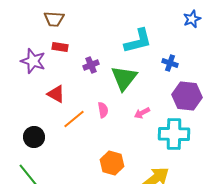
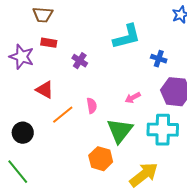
purple cross: (91, 65) -> (80, 61), turned -35
green triangle: (124, 78) -> (120, 131), moved
pink arrow: (142, 113) -> (133, 98), moved

